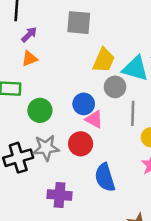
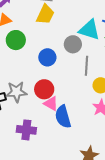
yellow trapezoid: (104, 60) -> (45, 14), moved
green circle: (40, 110) -> (16, 40), moved
pink triangle: (94, 119) -> (51, 104), moved

